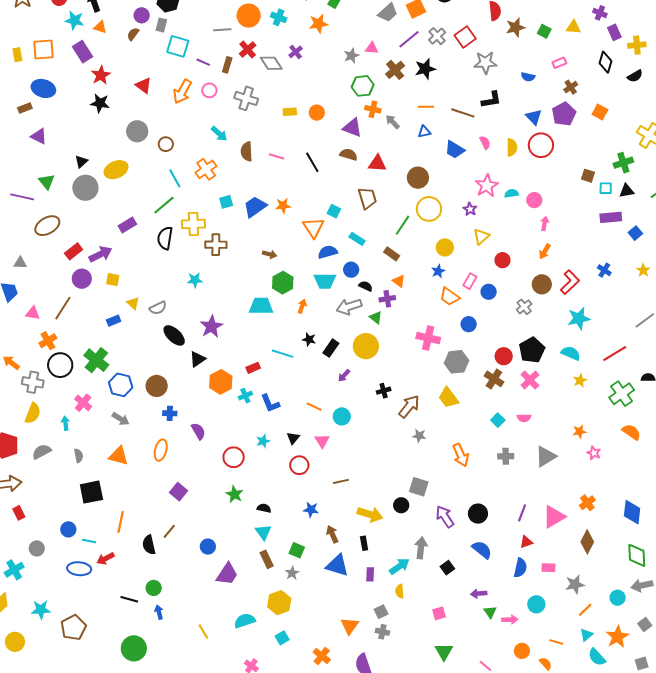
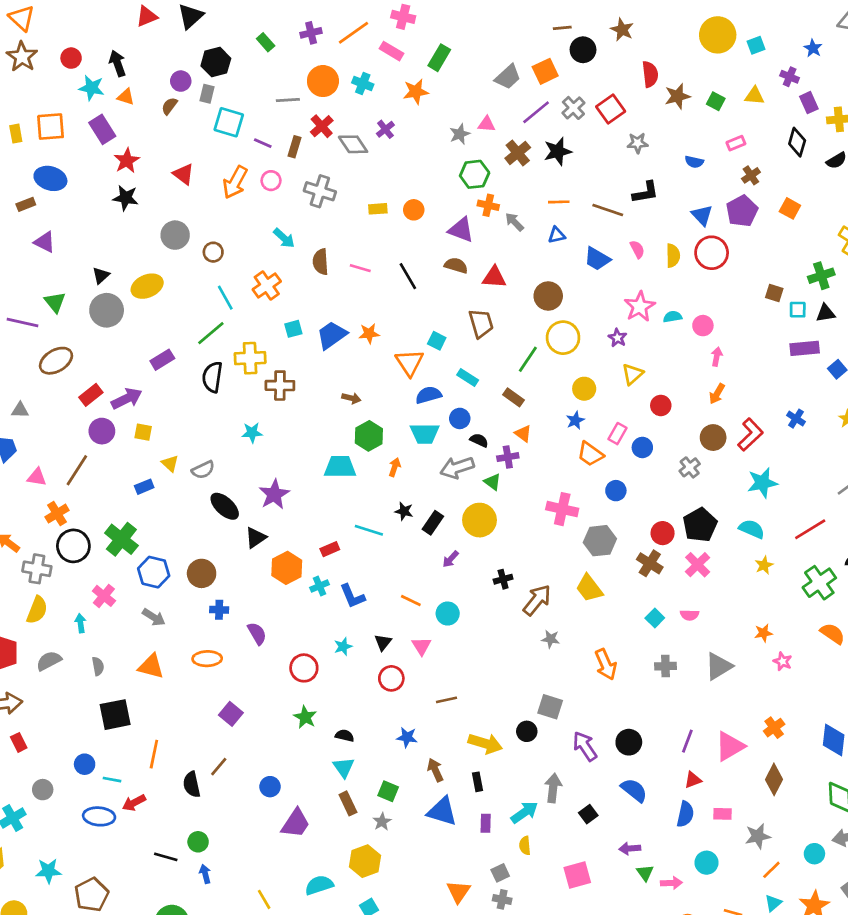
gray star: (485, 63) -> (638, 143), size x0.7
orange ellipse: (161, 450) -> (207, 659), turned 75
pink square: (439, 613) -> (577, 875), size x1.5

